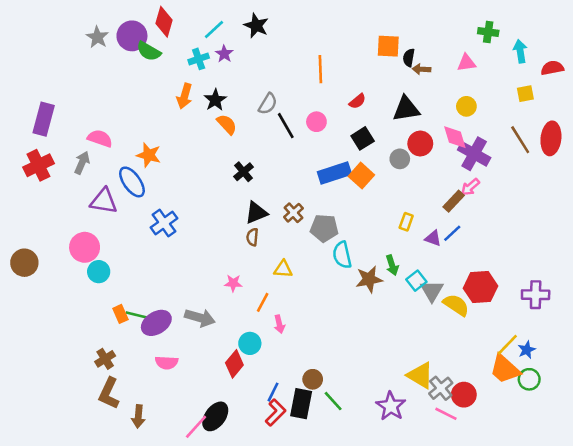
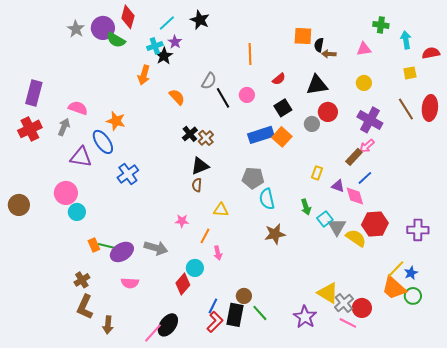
black star: (215, 100) -> (164, 56), moved
pink diamond: (455, 137) -> (355, 196), moved
brown cross: (293, 213) -> (206, 138), moved
blue line: (452, 233) -> (365, 178), moved
brown star: (369, 279) -> (275, 234), moved

